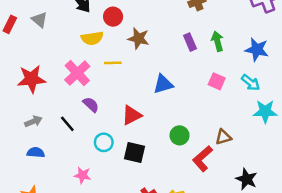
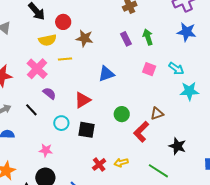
blue star: (257, 50) -> (187, 32), moved

